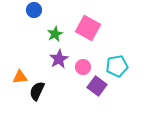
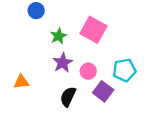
black semicircle: (37, 91) -> (68, 97), moved

